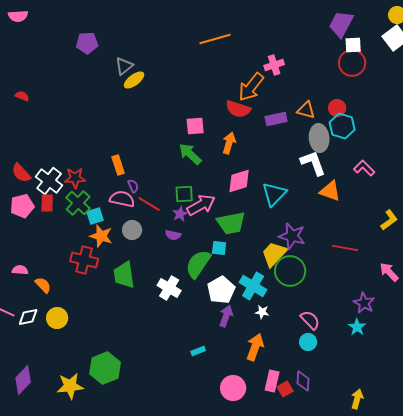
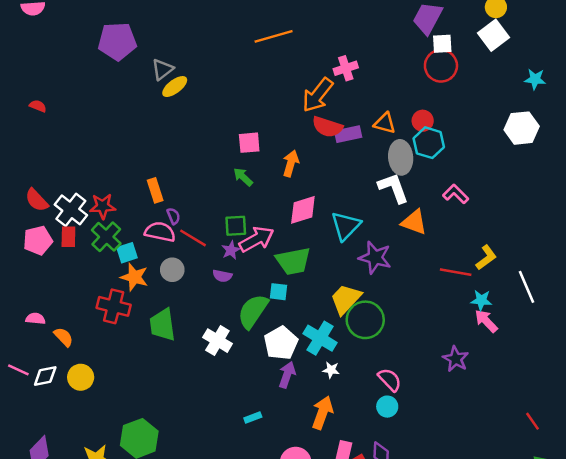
purple pentagon: (87, 43) -> (117, 41), size x1.4
red semicircle: (238, 109) -> (327, 127), moved
green arrow: (190, 154) -> (243, 177), size x0.7
purple star: (292, 236) -> (375, 258), moved
red line: (345, 248) -> (456, 272), moved
cyan star: (357, 327) -> (481, 300), moved, turned -30

